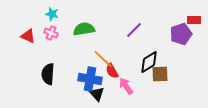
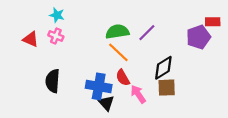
green semicircle: (84, 29) -> (117, 32), moved
orange line: (103, 59) -> (118, 52), moved
brown square: (160, 74) -> (167, 88), moved

